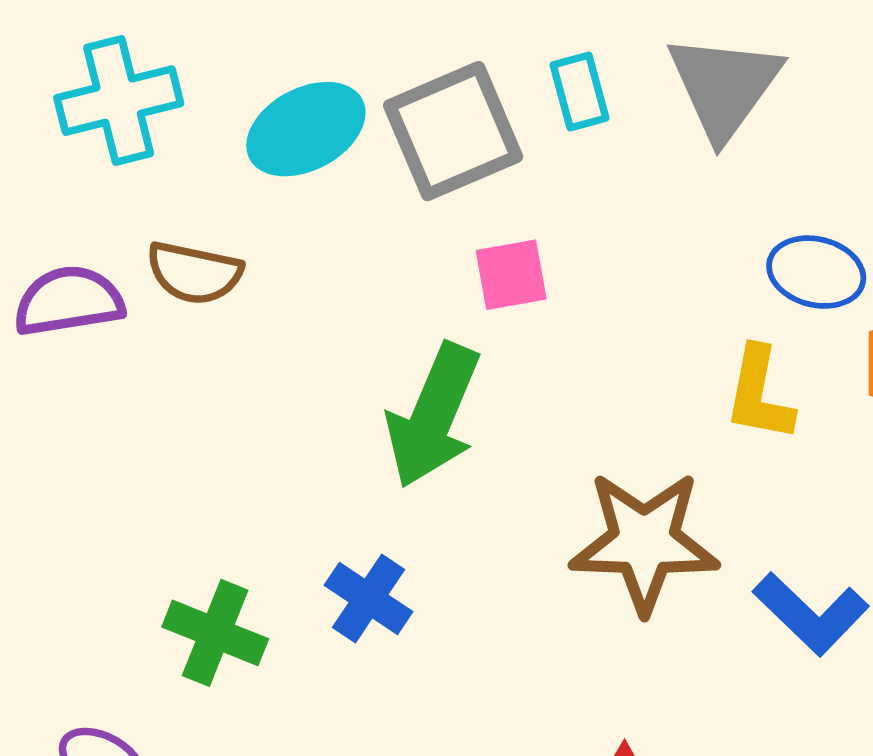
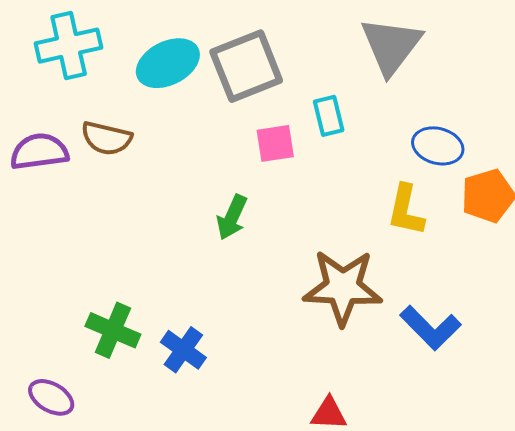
cyan rectangle: (580, 92) -> (329, 116), moved
green arrow: (433, 416) -> (232, 217), size x0.6
blue cross: (369, 598) -> (183, 350), moved

